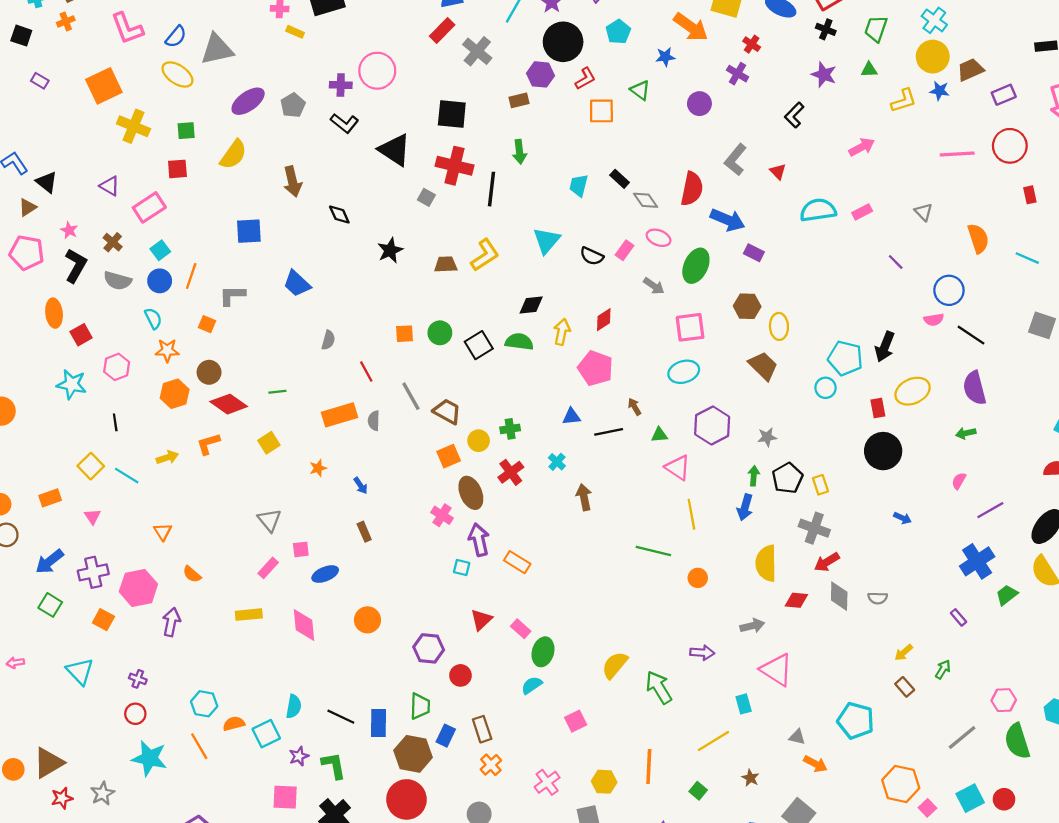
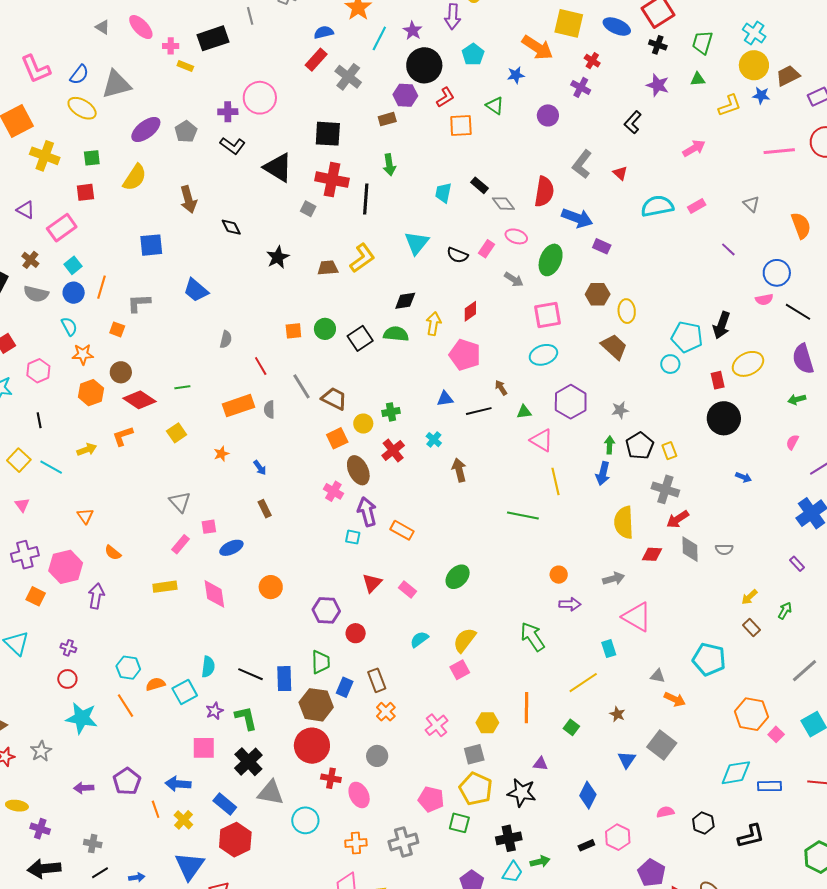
orange circle: (698, 578) -> (559, 575), moved
green ellipse: (543, 652) -> (458, 577), moved, turned 30
yellow semicircle: (615, 665) -> (465, 640), moved

